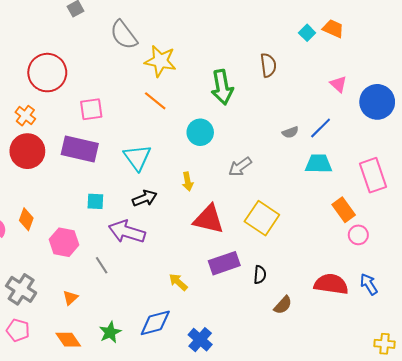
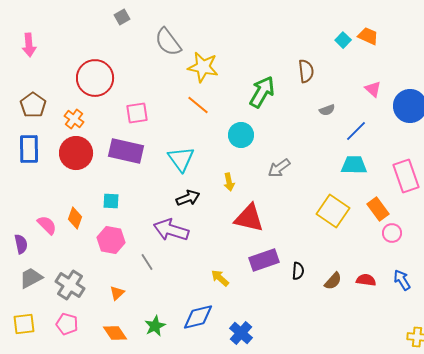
green arrow: (222, 87) -> (262, 92), turned -140
gray semicircle: (290, 132) -> (327, 110), moved
cyan square: (95, 201) -> (111, 201), moved
yellow square: (262, 218) -> (333, 211), moved
red semicircle: (331, 284) -> (366, 280), size x0.6
brown semicircle: (283, 305) -> (333, 281), moved

